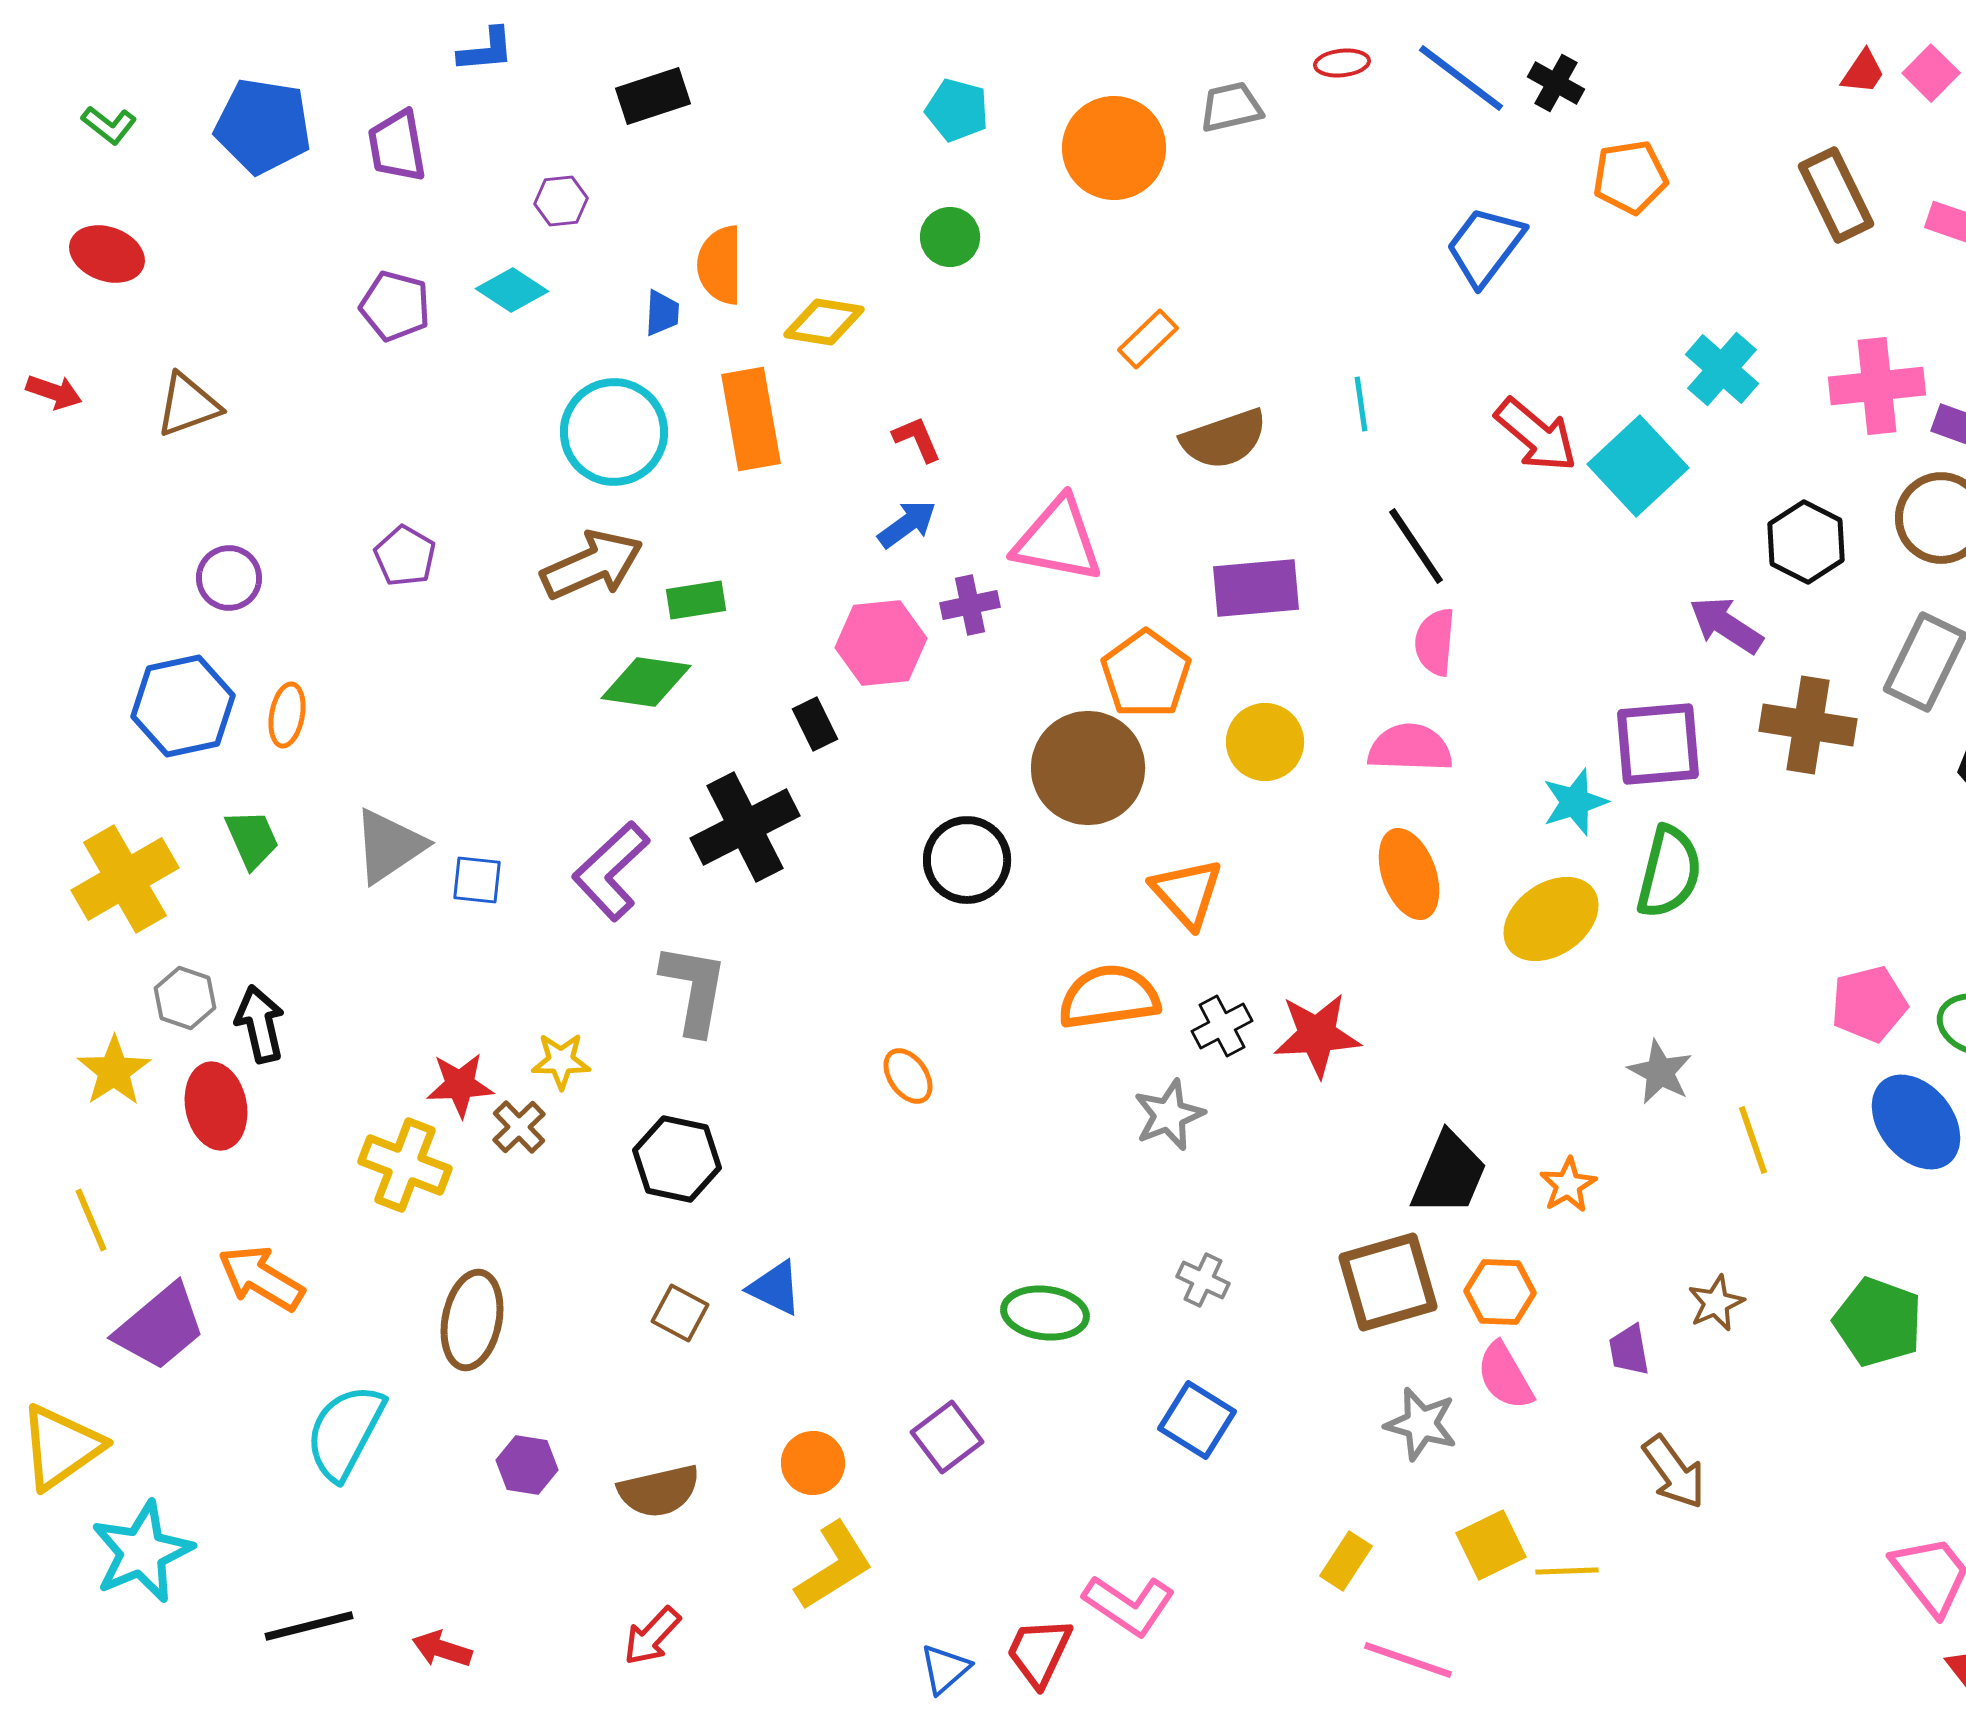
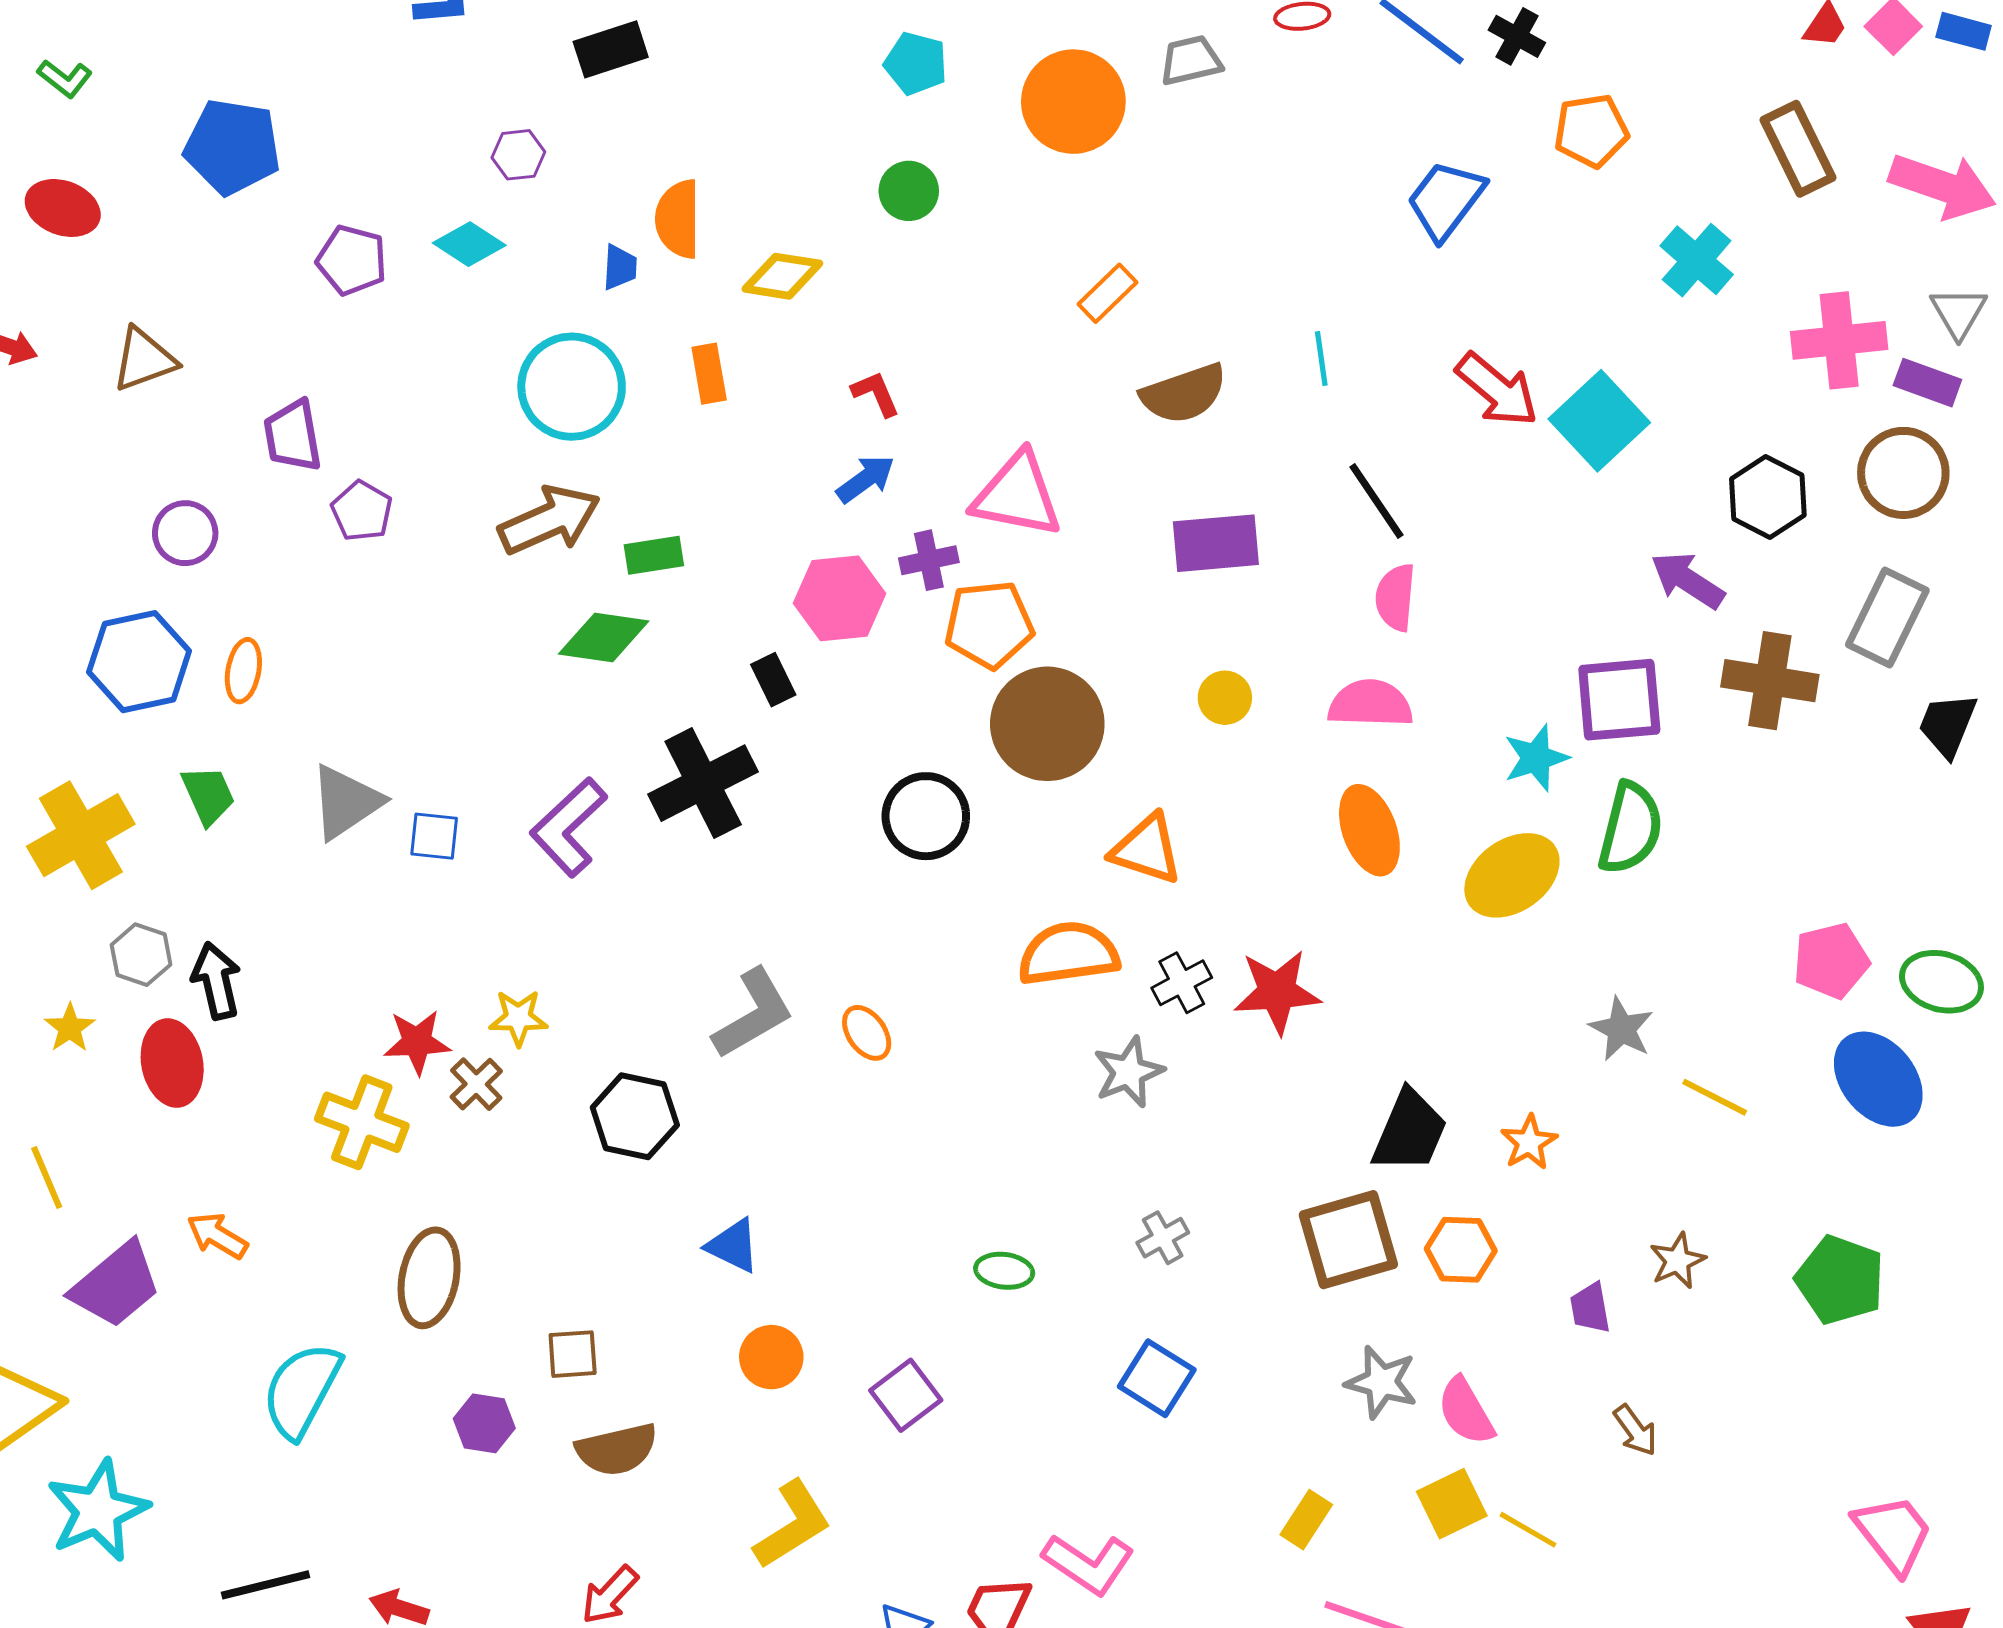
blue pentagon: (263, 126) -> (232, 147), moved
purple trapezoid: (397, 146) -> (293, 436), moved
cyan cross: (1722, 369) -> (1697, 260), moved
orange rectangle: (751, 419) -> (709, 374), size x0.6
orange pentagon: (1146, 674) -> (989, 624), moved, turned 30
yellow circle: (1265, 742) -> (1225, 698), size x0.7
orange triangle: (1187, 893) -> (1147, 849), turned -30
gray L-shape: (694, 989) -> (753, 1014), moved, turned 50
yellow star: (114, 1071) -> (70, 1028), size x0.7
yellow line: (1753, 1140) -> (1715, 1097), turned -44
orange arrow: (261, 1278) -> (217, 1236), size x0.7
gray cross: (1203, 1280) -> (1163, 1238), turned 36
brown square: (680, 1313) -> (573, 1354), moved, turned -32
green ellipse: (1045, 1313) -> (1004, 1271), size x0.7
pink semicircle: (1505, 1376) -> (1466, 1411), moved
orange circle: (813, 1463) -> (771, 1357), moved
brown arrow: (1674, 1472) -> (1635, 1430), size x0.7
yellow line: (1567, 1571) -> (1528, 1530), turned 32

